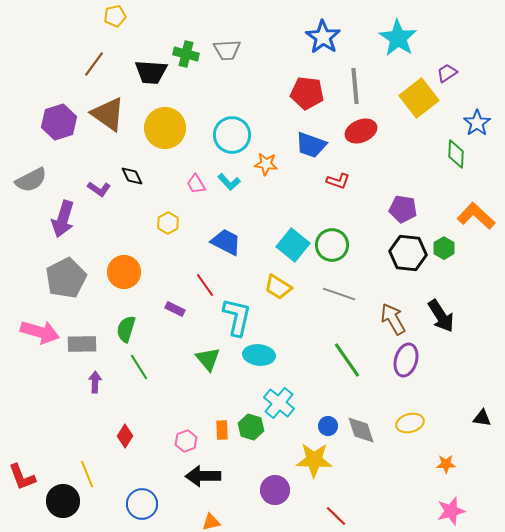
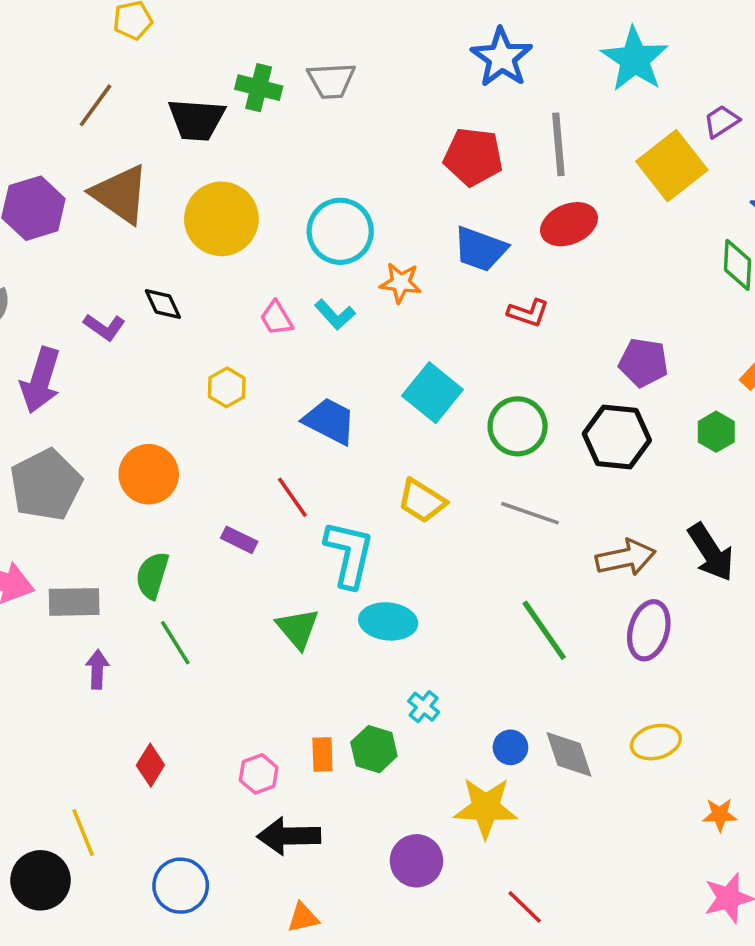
cyan square: (293, 245) -> (432, 393), moved
black hexagon: (408, 253) -> (617, 437), moved
brown arrow: (393, 319) -> (626, 558), turned 108
cyan cross: (279, 403) -> (424, 707), size x0.6

